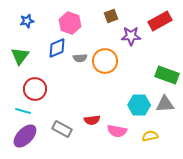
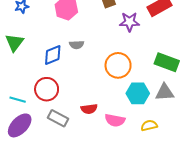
blue diamond: (57, 48) -> (53, 55), moved
orange circle: (105, 61) -> (118, 65), moved
red circle: (35, 89) -> (47, 89), moved

